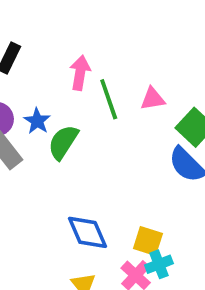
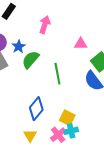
green line: (109, 99) -> (57, 74), moved
blue diamond: (87, 232) -> (36, 109), turned 55

